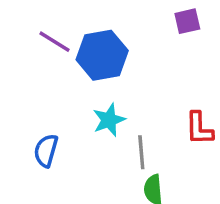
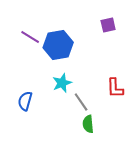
gray line: (141, 152) -> (81, 102), turned -30

